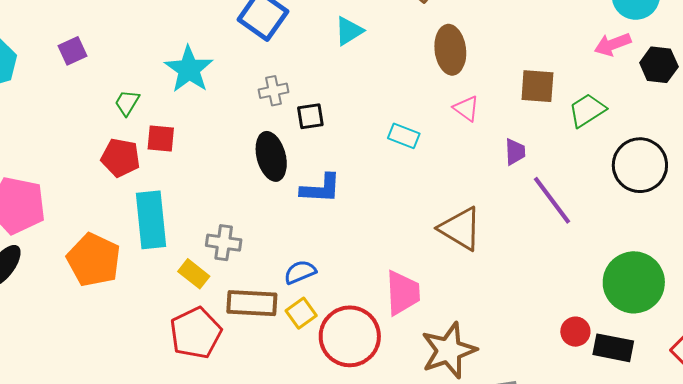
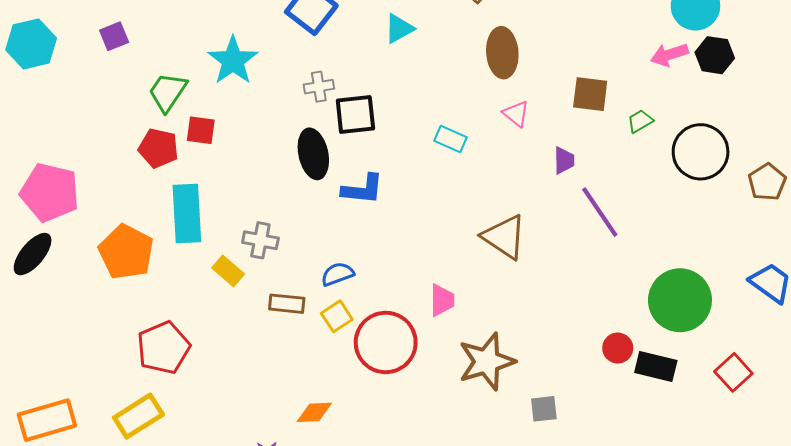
black hexagon: (659, 65) -> (715, 55), moved
green trapezoid: (127, 103) -> (168, 92), size x1.5
green trapezoid: (587, 110) -> (640, 121), size x0.7
black square: (310, 116) -> (355, 114), size x1.5
black circle: (640, 165) -> (701, 152), moved
pink trapezoid: (403, 293) -> (442, 300), size x0.7
brown rectangle: (252, 303) -> (287, 304), size x0.7
red pentagon: (196, 333) -> (163, 348), moved

